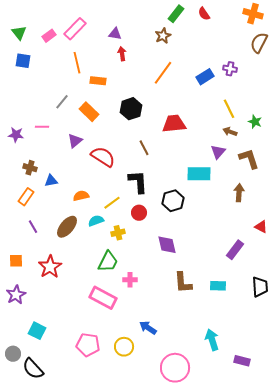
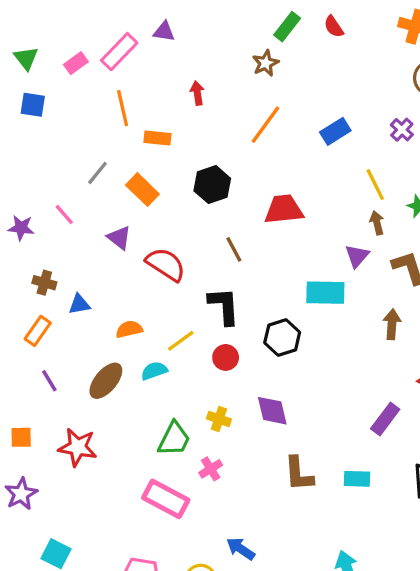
purple triangle: (115, 34) -> (164, 32), moved
purple cross: (230, 69) -> (402, 130), moved, turned 32
pink line: (42, 127) -> (64, 214), turned 48
brown arrow: (230, 132) -> (377, 223), turned 56
purple triangle: (75, 141) -> (119, 238), turned -42
yellow cross: (118, 233) -> (219, 419), moved, turned 32
red star: (50, 267) -> (78, 447), turned -30
pink cross: (130, 280) -> (211, 469), turned -32

